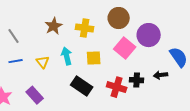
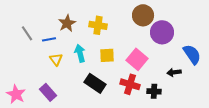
brown circle: (119, 18) -> (143, 15), moved
pink square: (125, 48) -> (137, 59), moved
blue line: (16, 61) -> (49, 39), moved
black cross: (137, 80) -> (154, 91), moved

